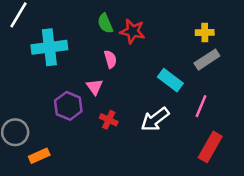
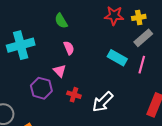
red star: (133, 31) -> (114, 16), moved
pink line: (201, 106) -> (142, 65), moved
white arrow: (155, 119) -> (103, 102), moved

